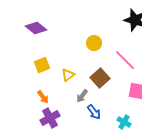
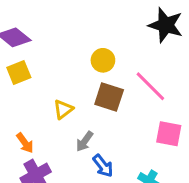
yellow square: (42, 65) -> (19, 73), moved
brown square: (100, 78) -> (109, 97), moved, turned -30

